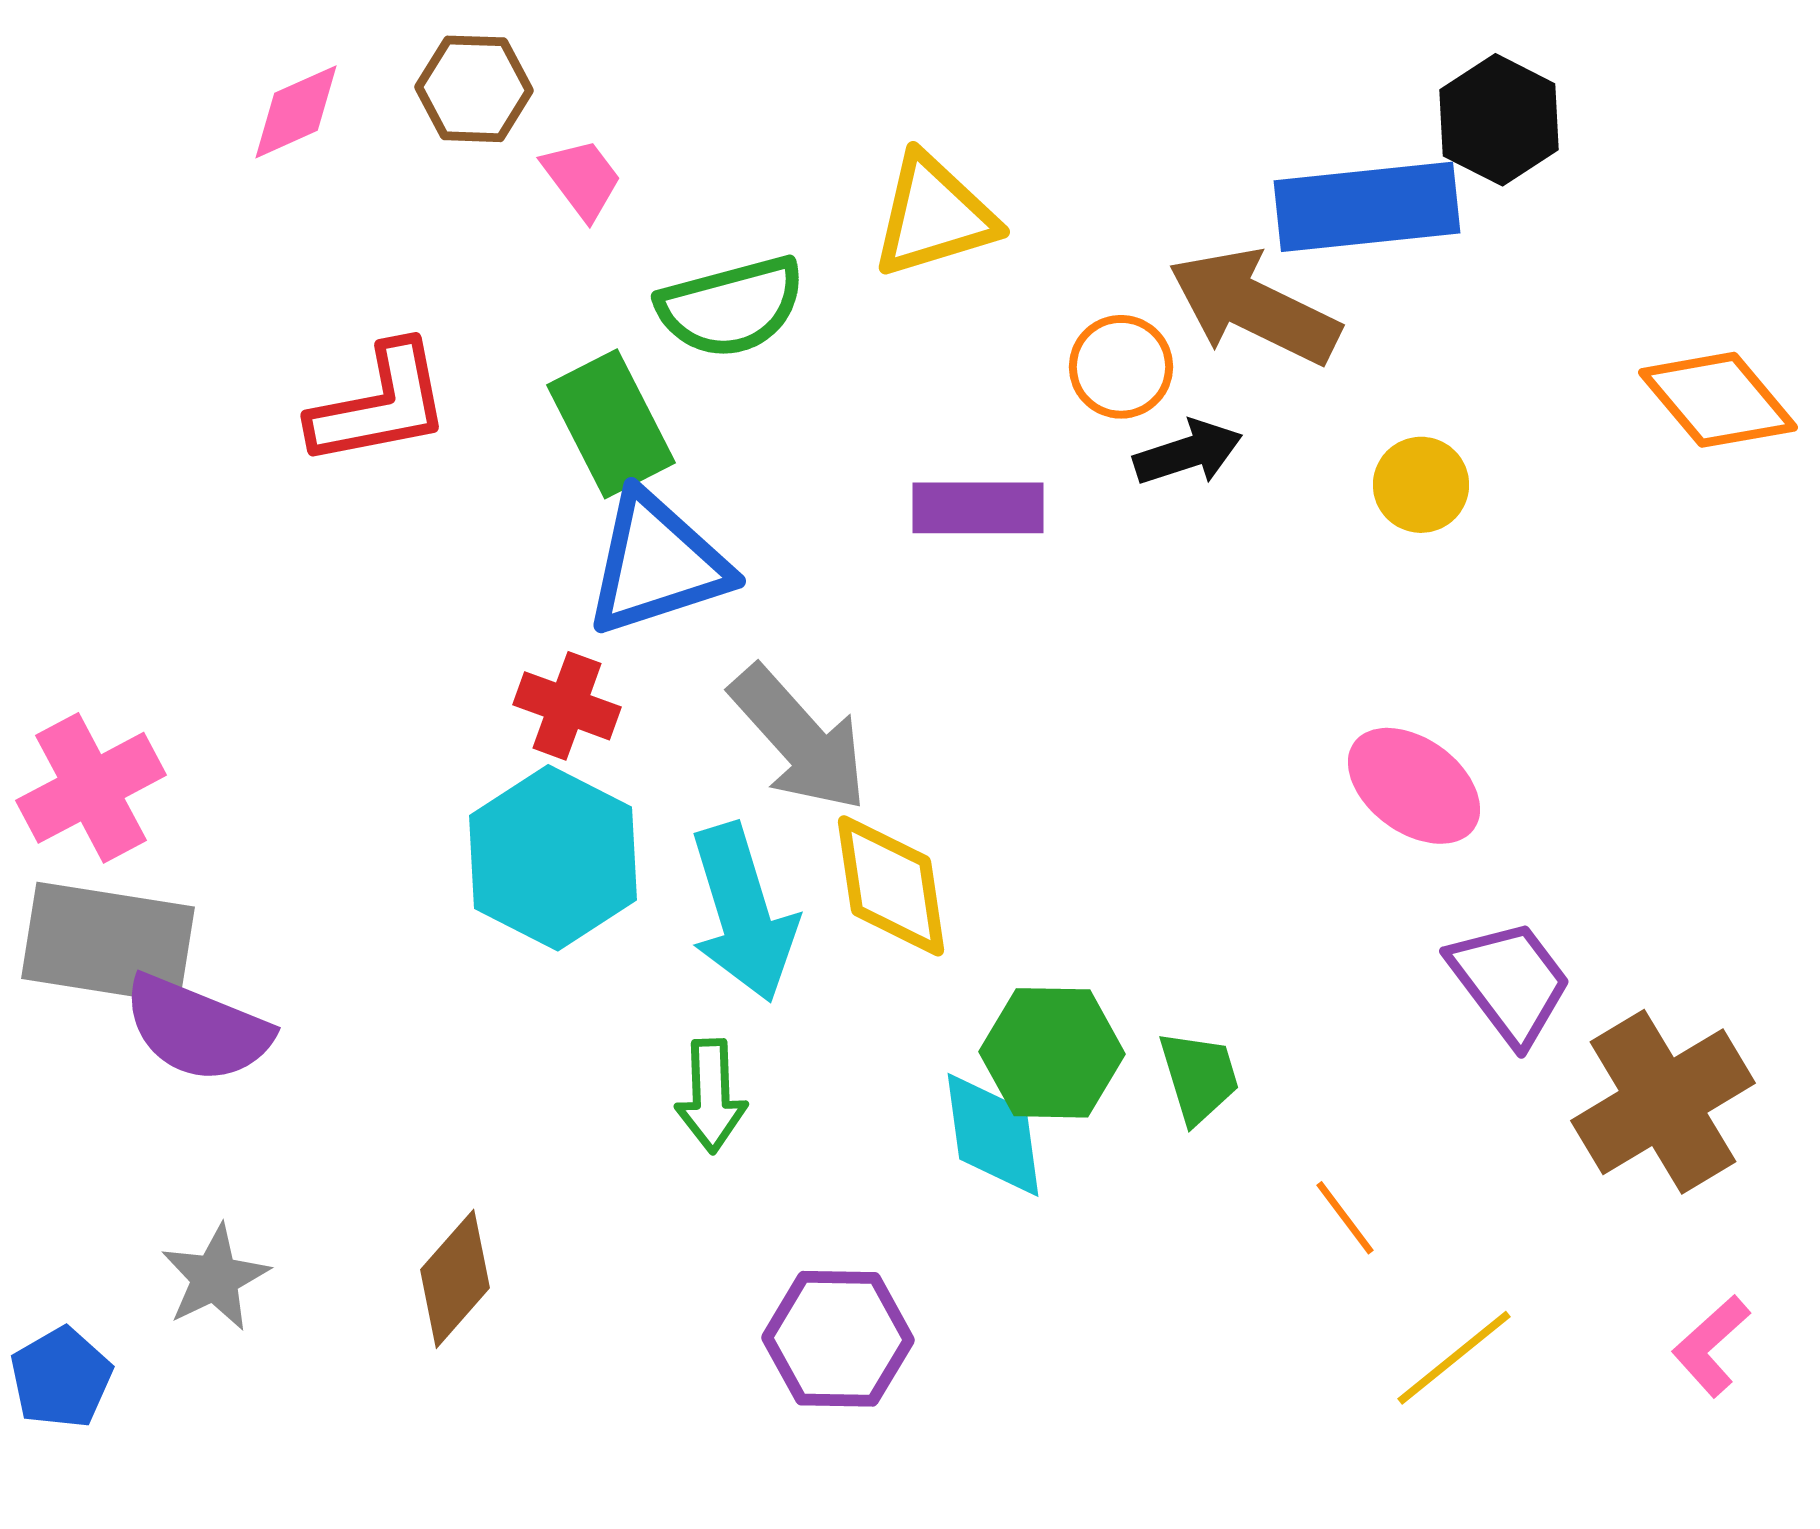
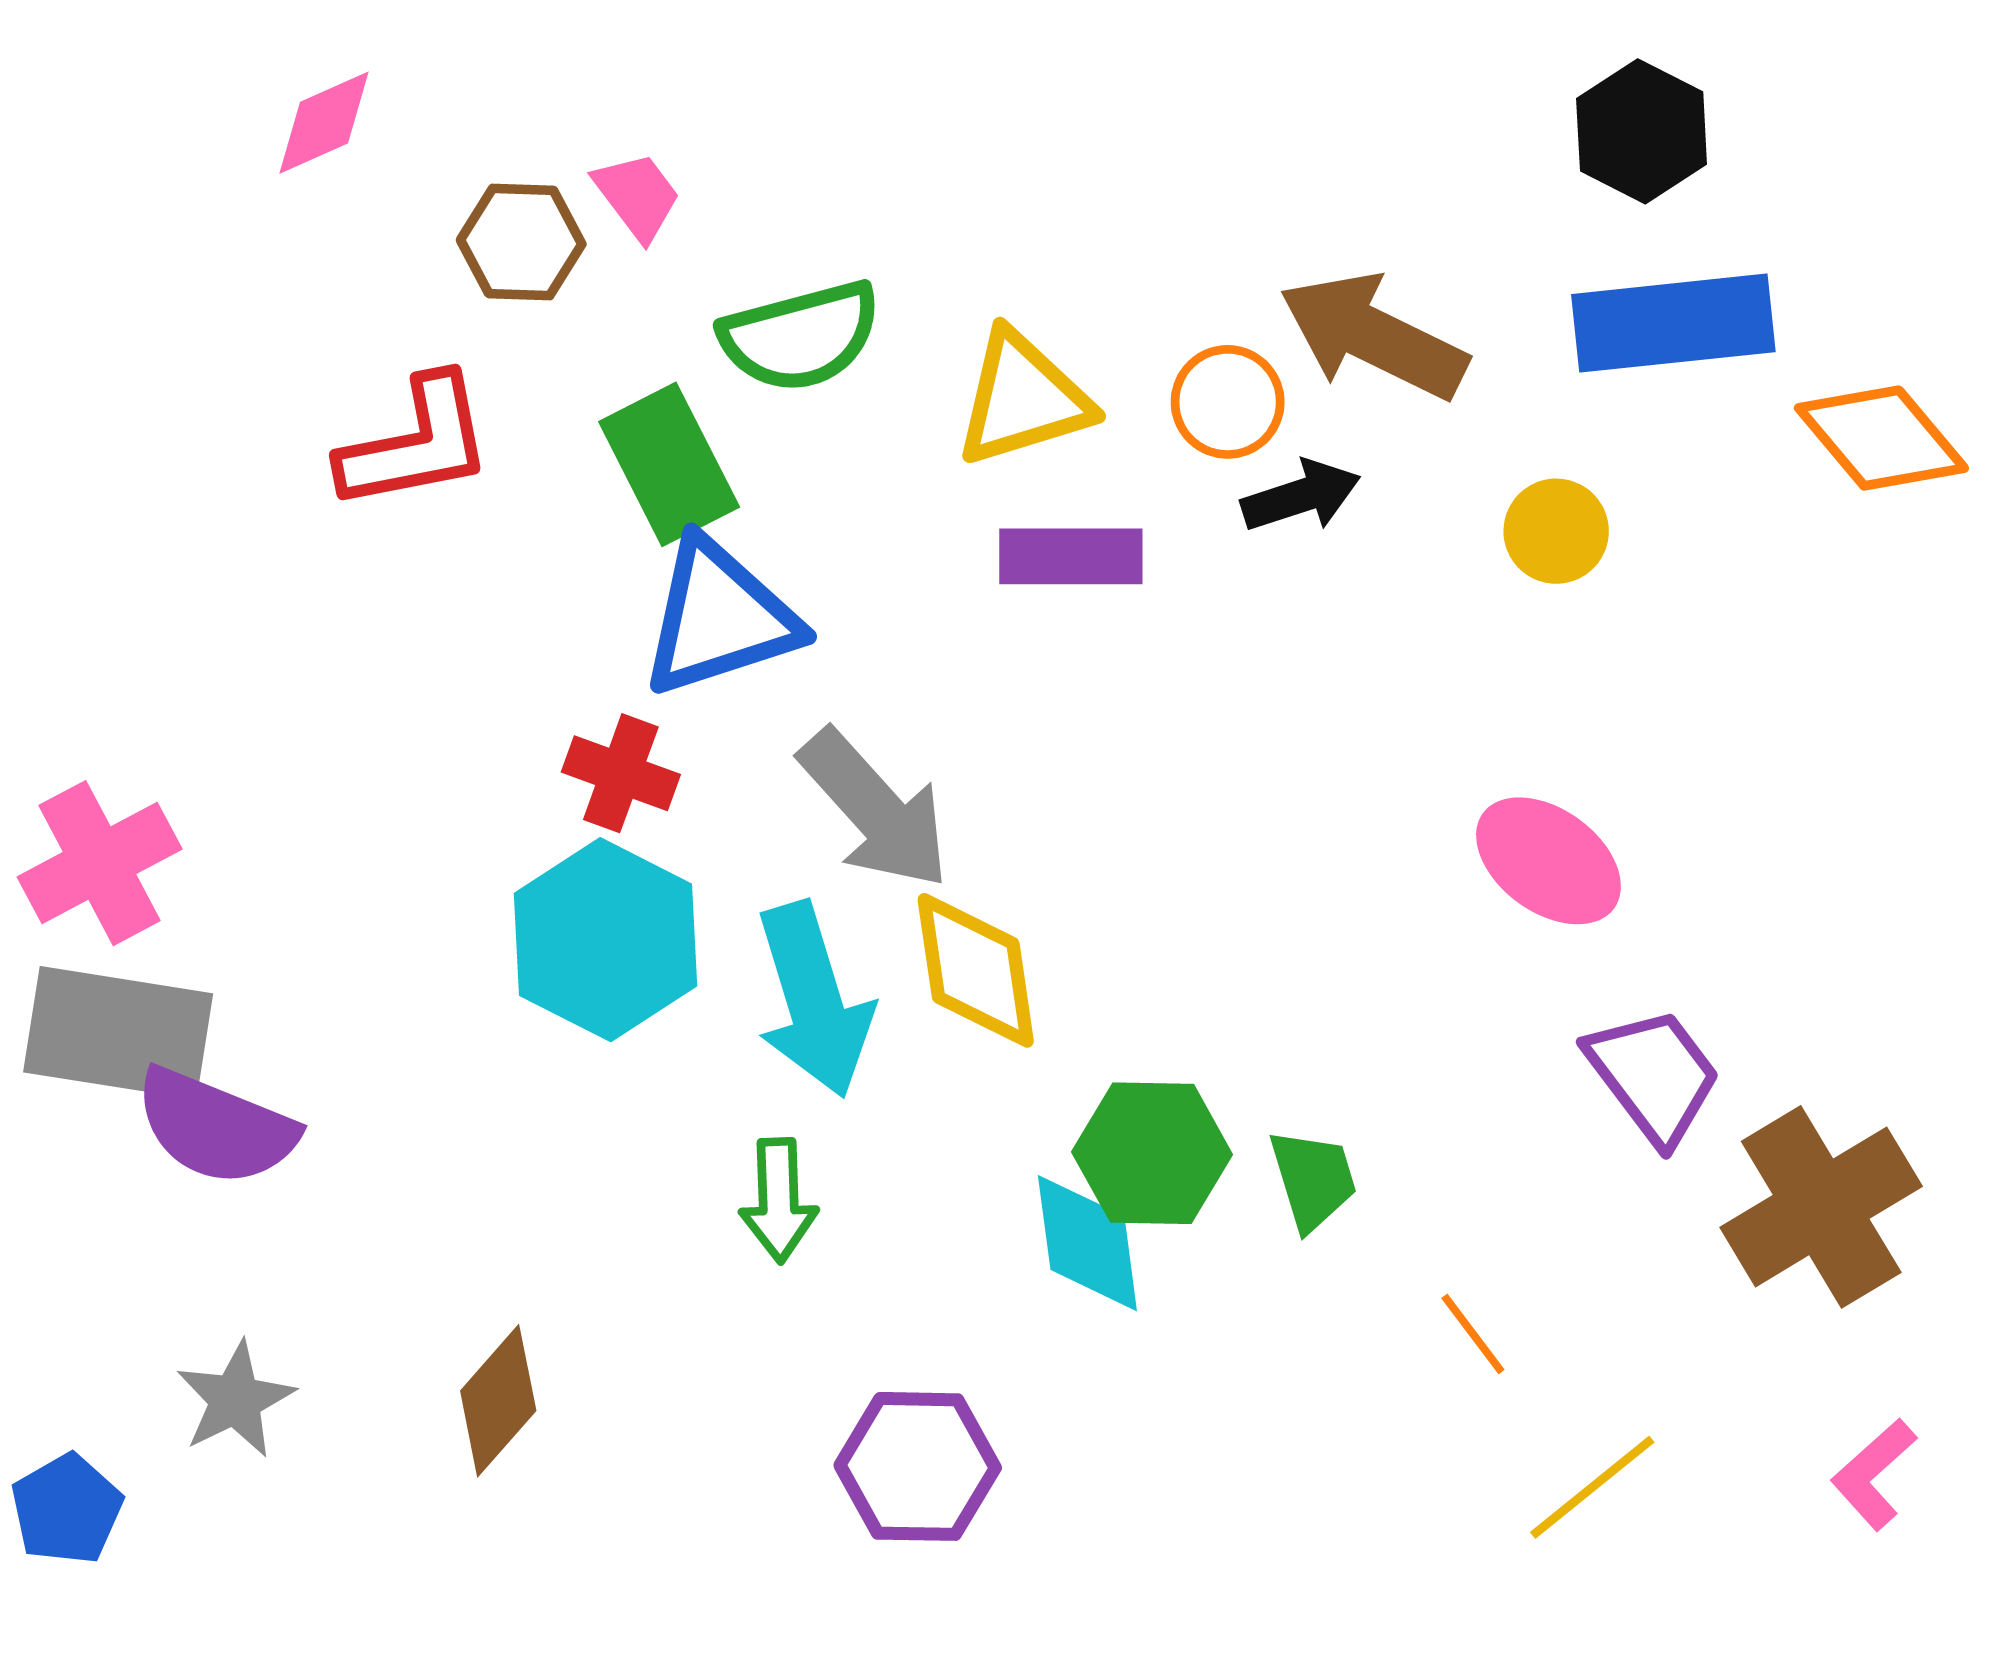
brown hexagon: (474, 89) -> (521, 242), moved
blue rectangle: (1367, 207) -> (1673, 323), moved
yellow triangle: (934, 216) -> (1023, 399), moved

